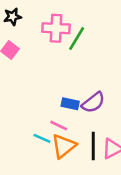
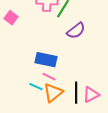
purple semicircle: (93, 102) -> (76, 31), moved
blue rectangle: (70, 104) -> (46, 60), moved, size x1.5

